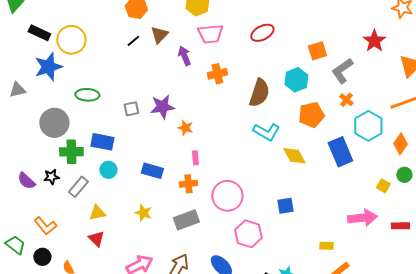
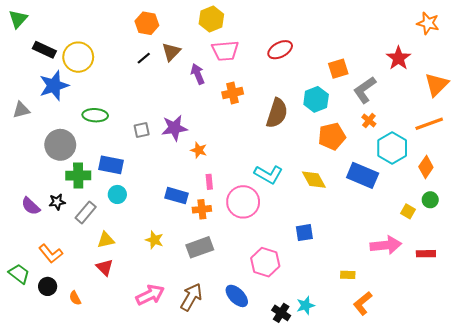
cyan L-shape: (266, 132) -> (268, 174), moved
blue rectangle: (340, 152) -> (363, 175), turned -44
blue rectangle: (152, 171) -> (177, 196), moved
pink circle: (227, 196) -> (243, 202), moved

